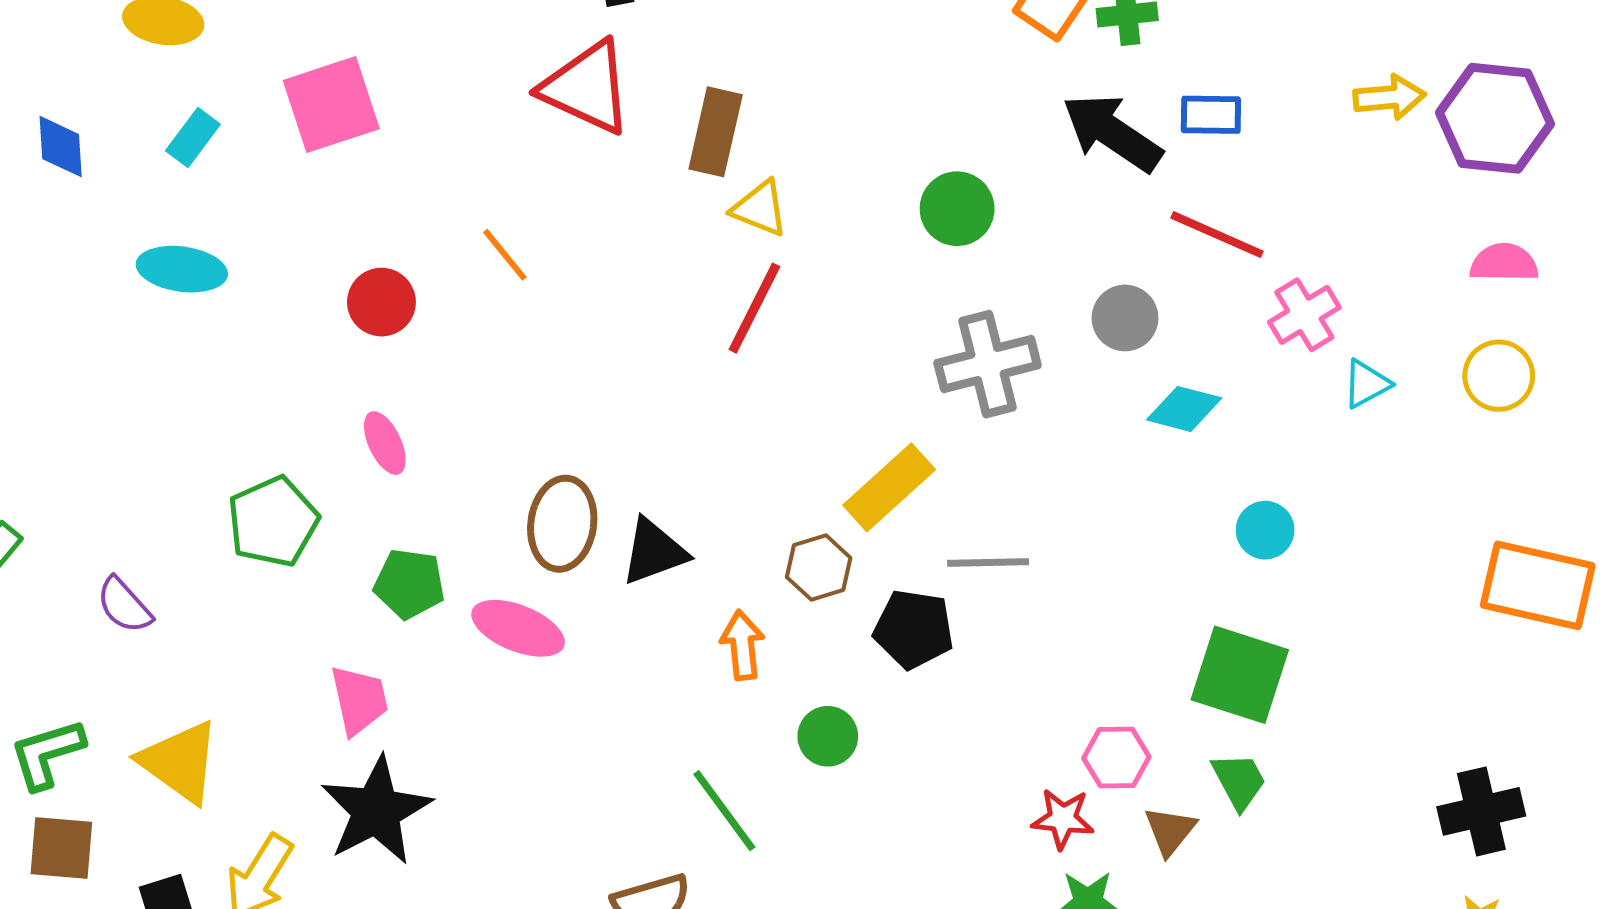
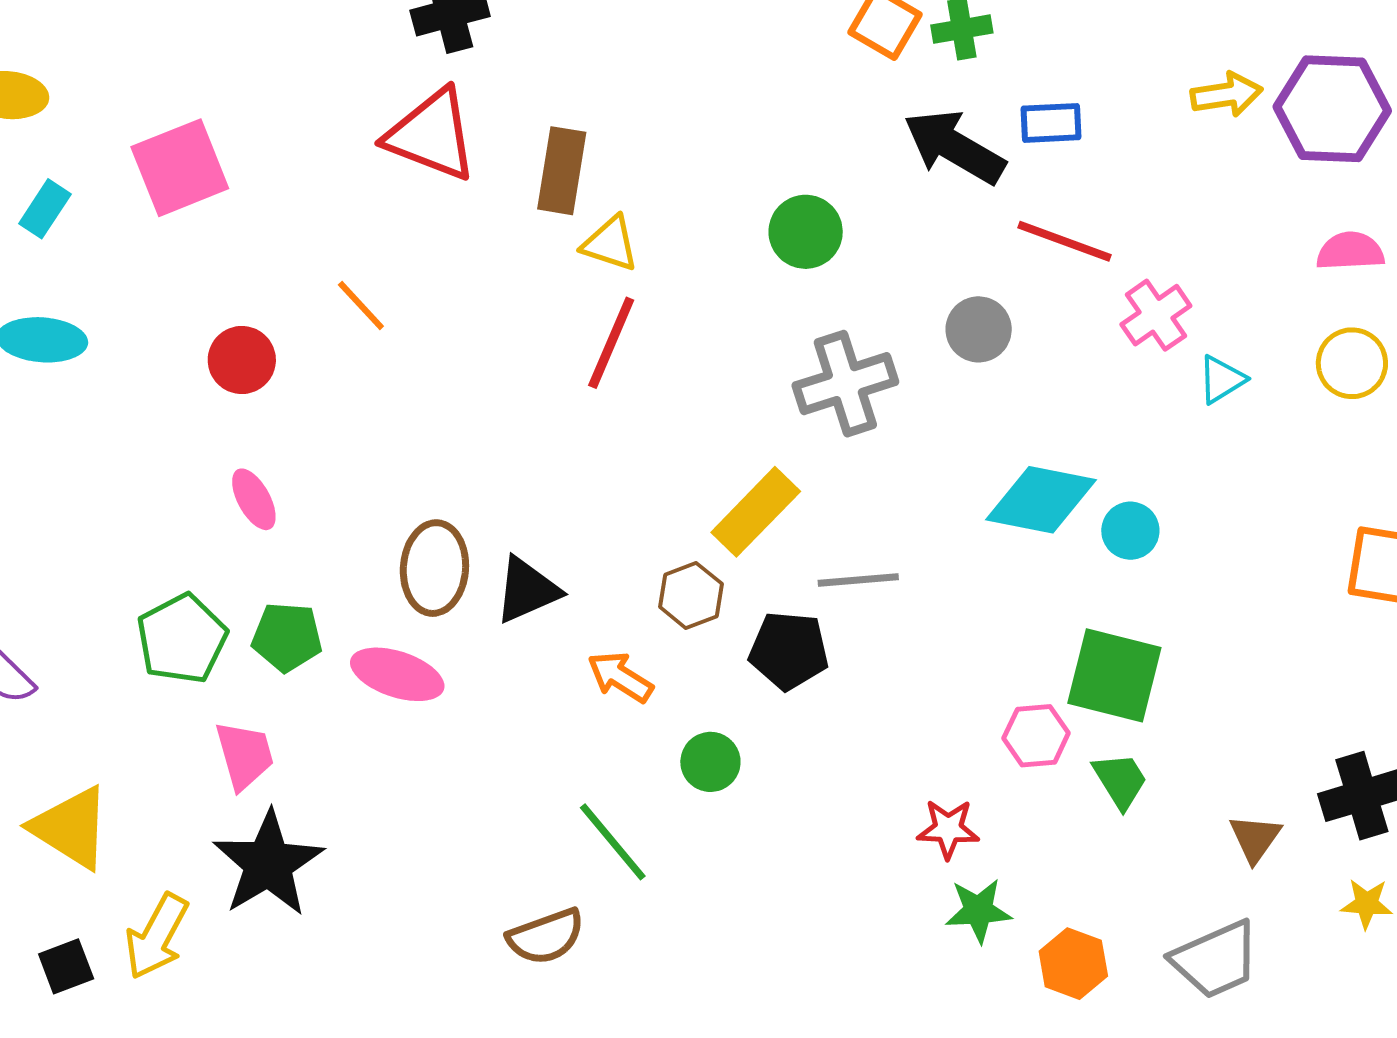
cyan diamond: (1184, 409) -> (1041, 500), moved, size x1.5
green pentagon: (273, 522) -> (182, 639), moved
orange arrow: (742, 645) -> (620, 677), turned -48
pink hexagon: (1116, 757) -> (1036, 736), moved
brown triangle: (1170, 831) -> (1255, 838), moved

